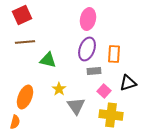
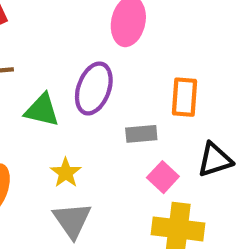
purple ellipse: (87, 49) -> (94, 88), moved
gray triangle: (76, 106) -> (72, 220), moved

